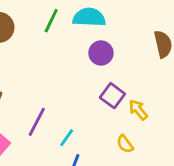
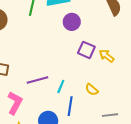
purple line: (37, 122) -> (38, 80), turned 60
yellow semicircle: (125, 144) -> (92, 90), moved

